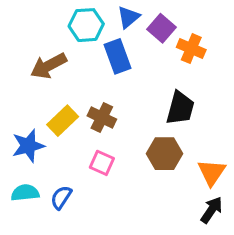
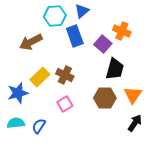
purple square: (161, 28) -> (103, 44), moved
pink square: (102, 163) -> (65, 104), turned 35
orange triangle: (212, 172) -> (133, 95), moved
black arrow: (212, 210) -> (135, 123), moved

